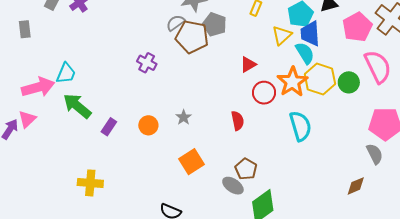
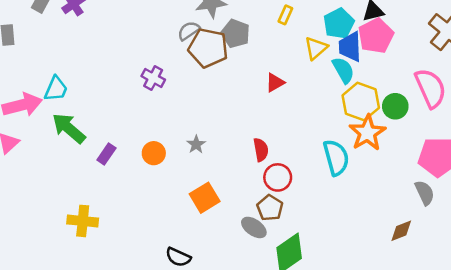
pink pentagon: (357, 27) -> (376, 36), moved
orange star: (292, 82) -> (367, 133), moved
red circle: (264, 93) -> (278, 177), moved

